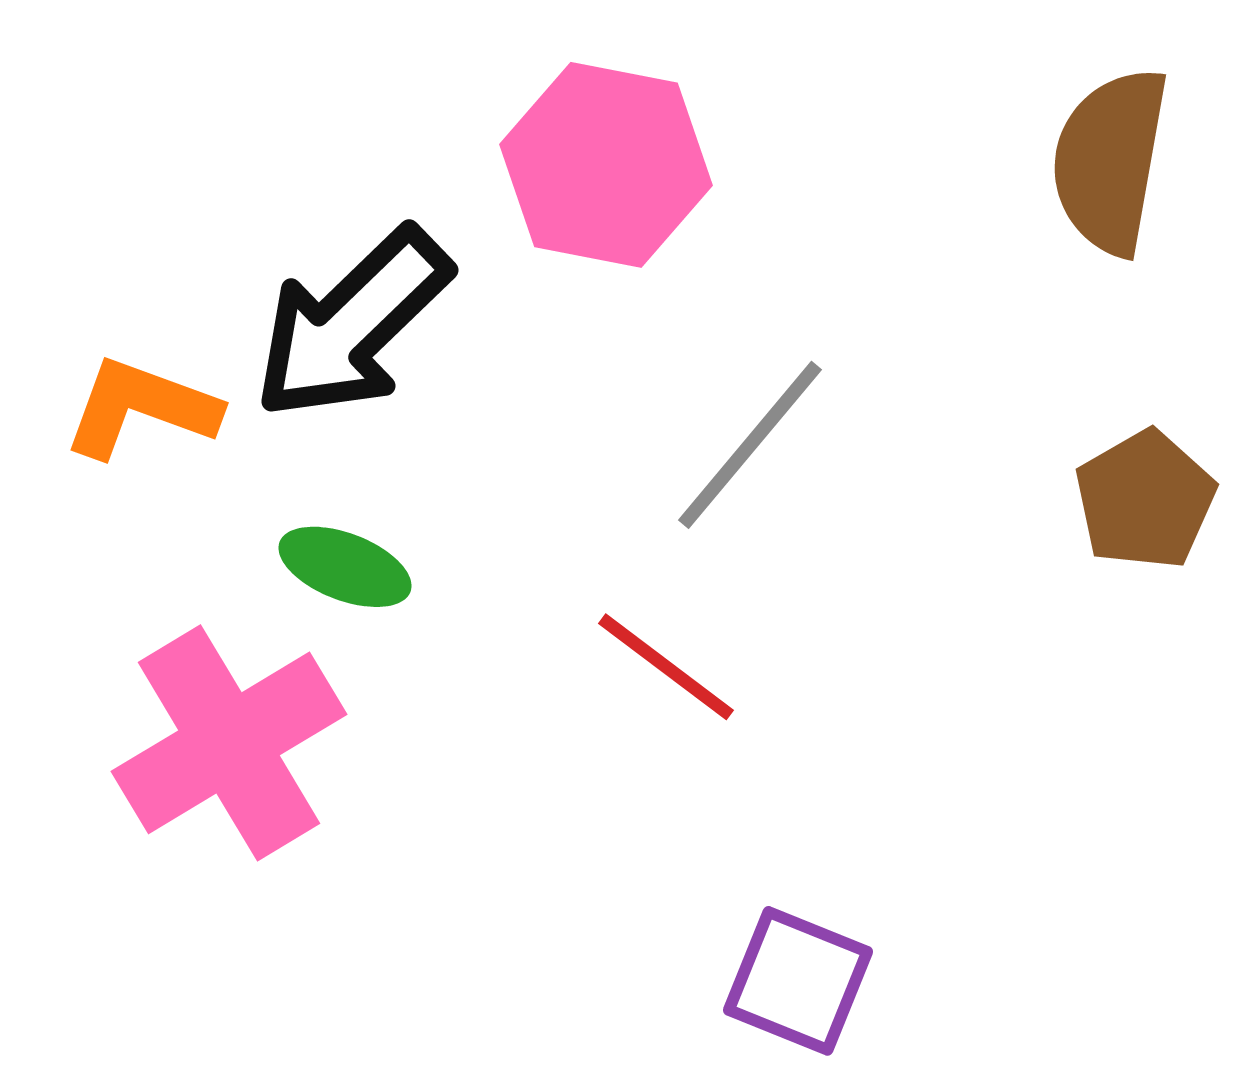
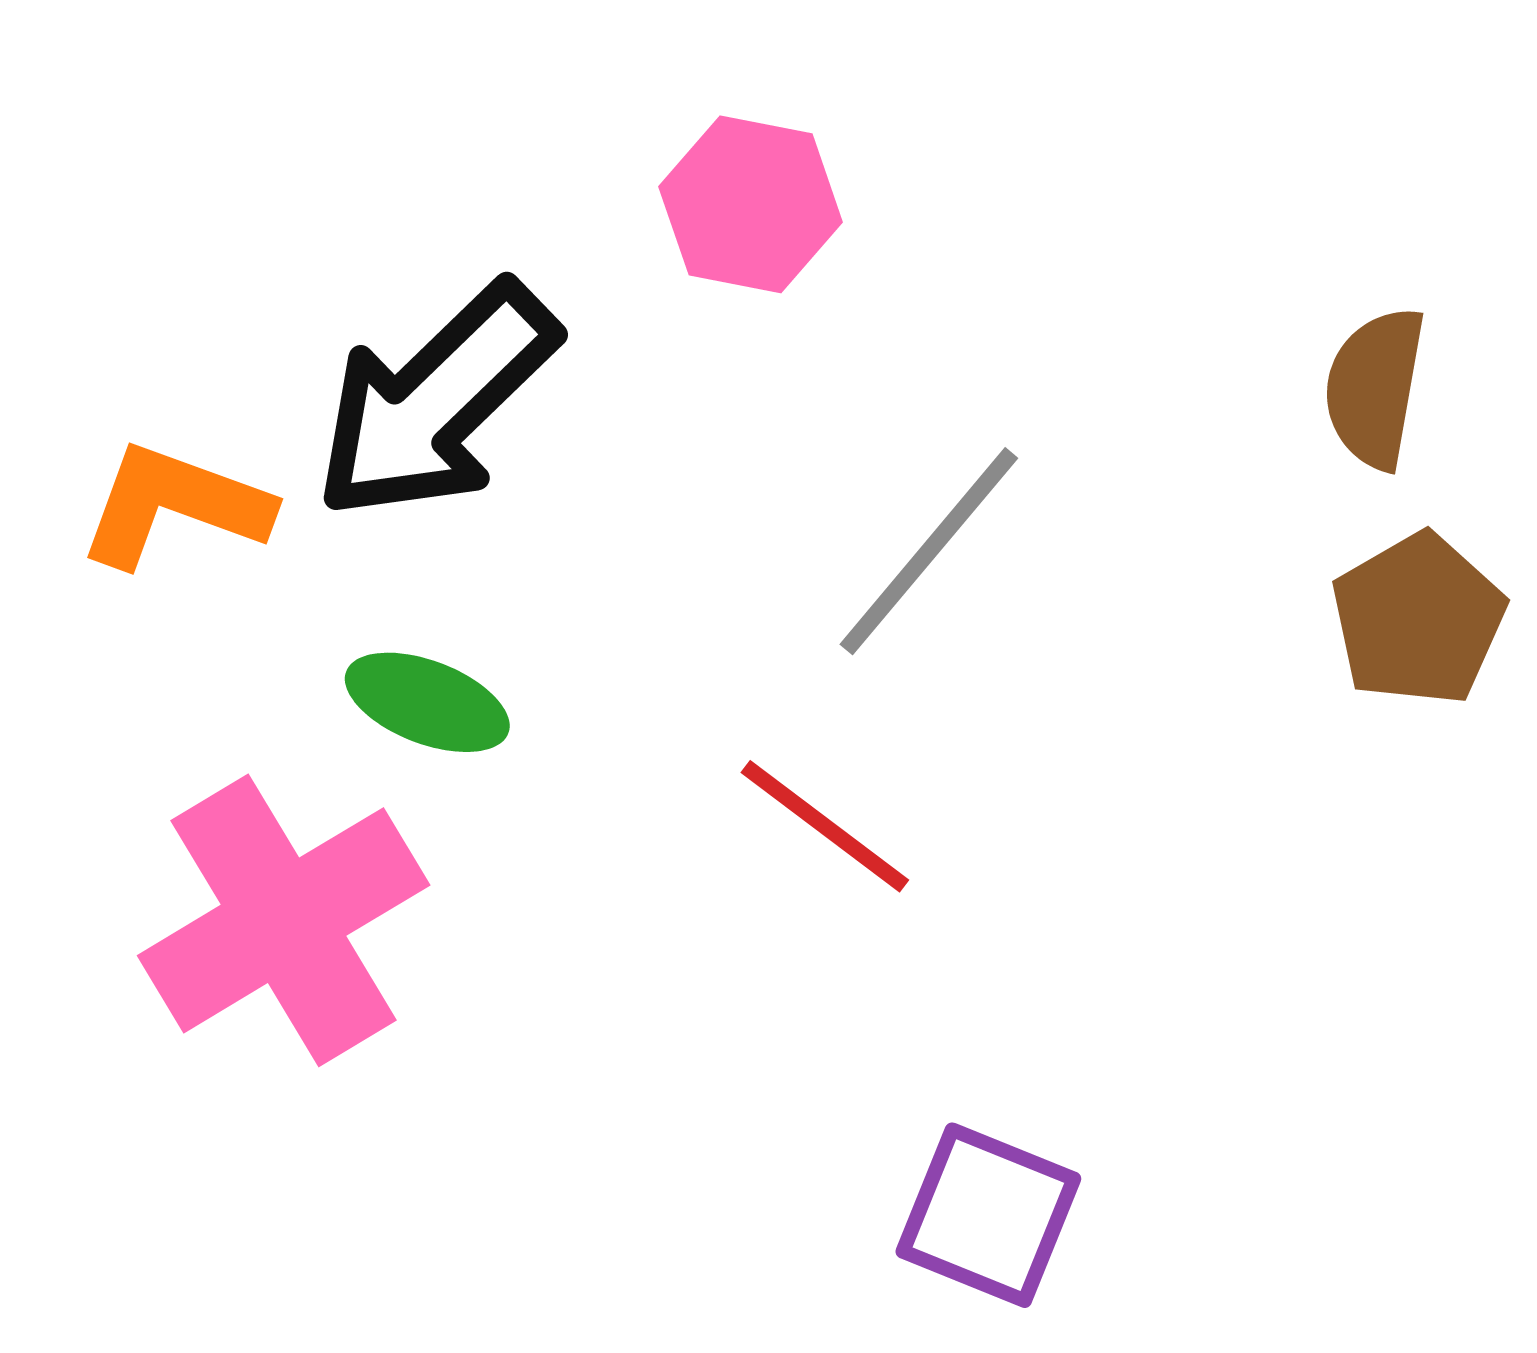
brown semicircle: (1110, 161) -> (1375, 388), moved, size x0.7
pink hexagon: (606, 165) -> (751, 204), size x0.7

